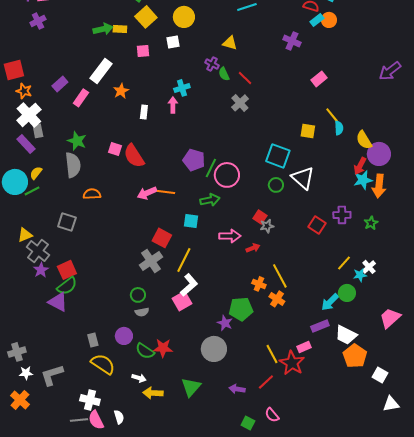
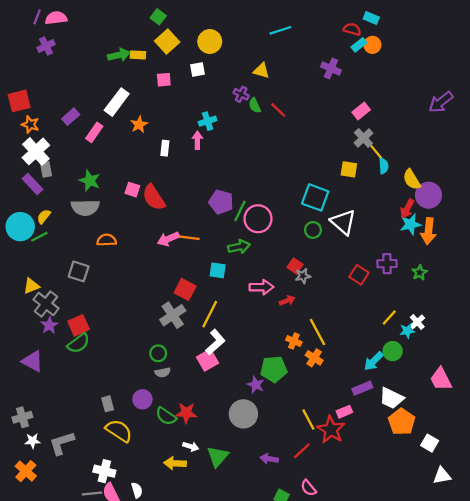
gray cross: (240, 103) -> (363, 138), moved
gray semicircle: (73, 165) -> (85, 208), turned 95
purple triangle: (58, 302) -> (33, 361), moved
pink trapezoid: (390, 318) -> (441, 379), turned -75
white arrow: (139, 378) -> (191, 446), moved

